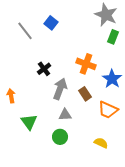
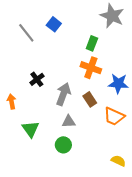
green rectangle: (113, 37) -> (92, 43), moved
black cross: (44, 69) -> (37, 79), moved
blue star: (112, 79) -> (118, 84), turned -30
yellow semicircle: (101, 143) -> (118, 161), moved

